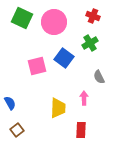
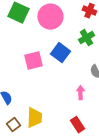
yellow trapezoid: (58, 108) -> (34, 118), moved
red rectangle: (81, 130) -> (77, 125), turned -35

